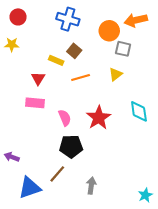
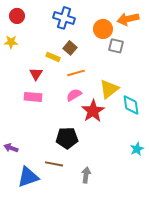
yellow triangle: (116, 74) -> (109, 89), moved, size x1.5
pink semicircle: (65, 118) -> (74, 95), moved, turned -98
brown line: (57, 174) -> (54, 164), turned 60
cyan star: (145, 195) -> (137, 149), moved

